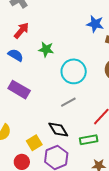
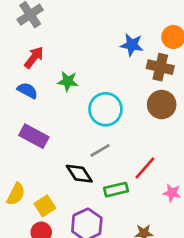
black diamond: (58, 129) -> (79, 174), moved
green rectangle: (89, 140) -> (116, 190), moved
yellow square: (34, 143) -> (45, 206), moved

